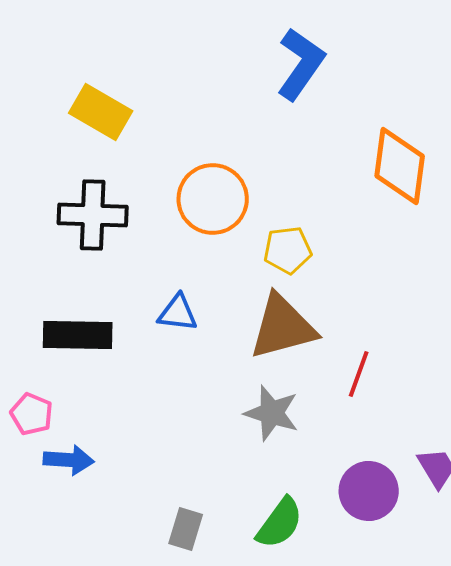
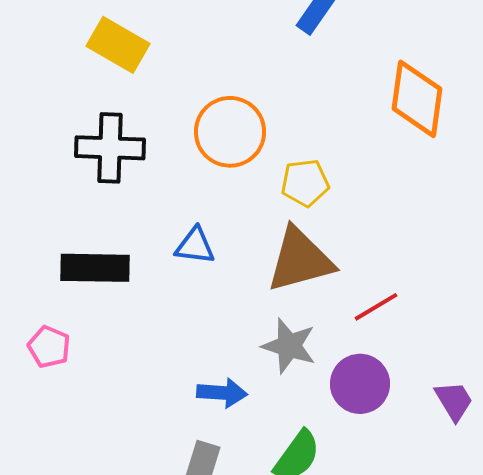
red line: (359, 374) -> (376, 307), turned 39
blue arrow: (69, 460) -> (222, 393), moved
purple circle: (369, 491) -> (360, 384), moved

